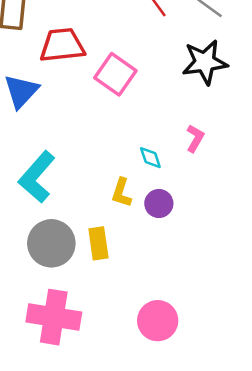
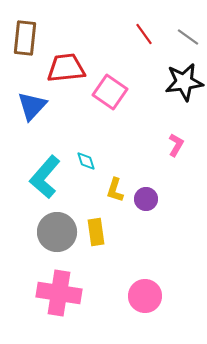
cyan diamond: (150, 158) -> (86, 161), moved

